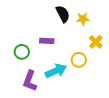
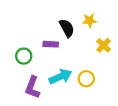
black semicircle: (63, 14) -> (67, 28), moved
yellow circle: (79, 60) -> (86, 79), moved

